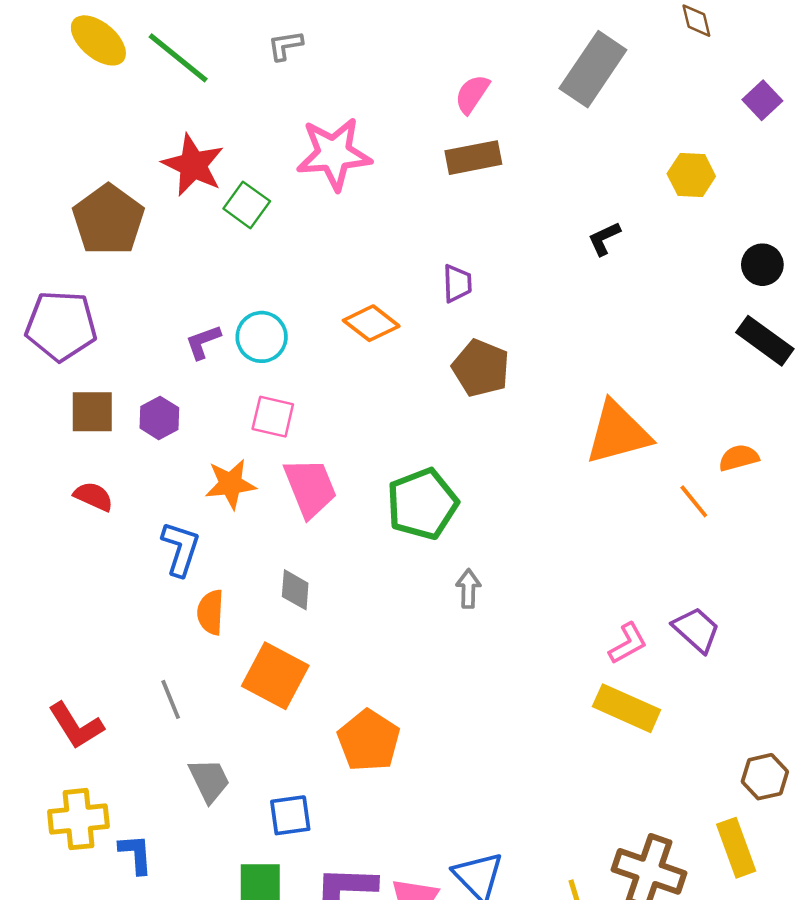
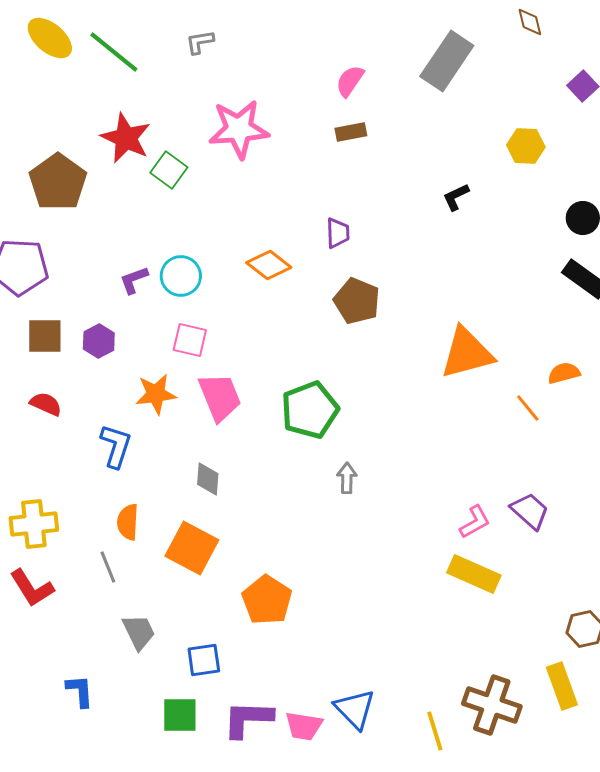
brown rectangle: (473, 158) -> (351, 132), size x0.7
orange semicircle: (211, 612) -> (128, 522), moved
yellow cross: (78, 819) -> (34, 524), moved

